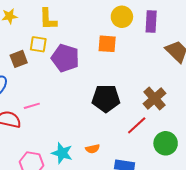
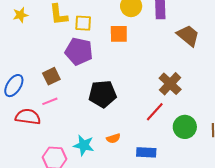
yellow square: (38, 44) -> (83, 23), moved
brown square: (19, 59) -> (51, 76), moved
black pentagon: (106, 98) -> (103, 94), moved

